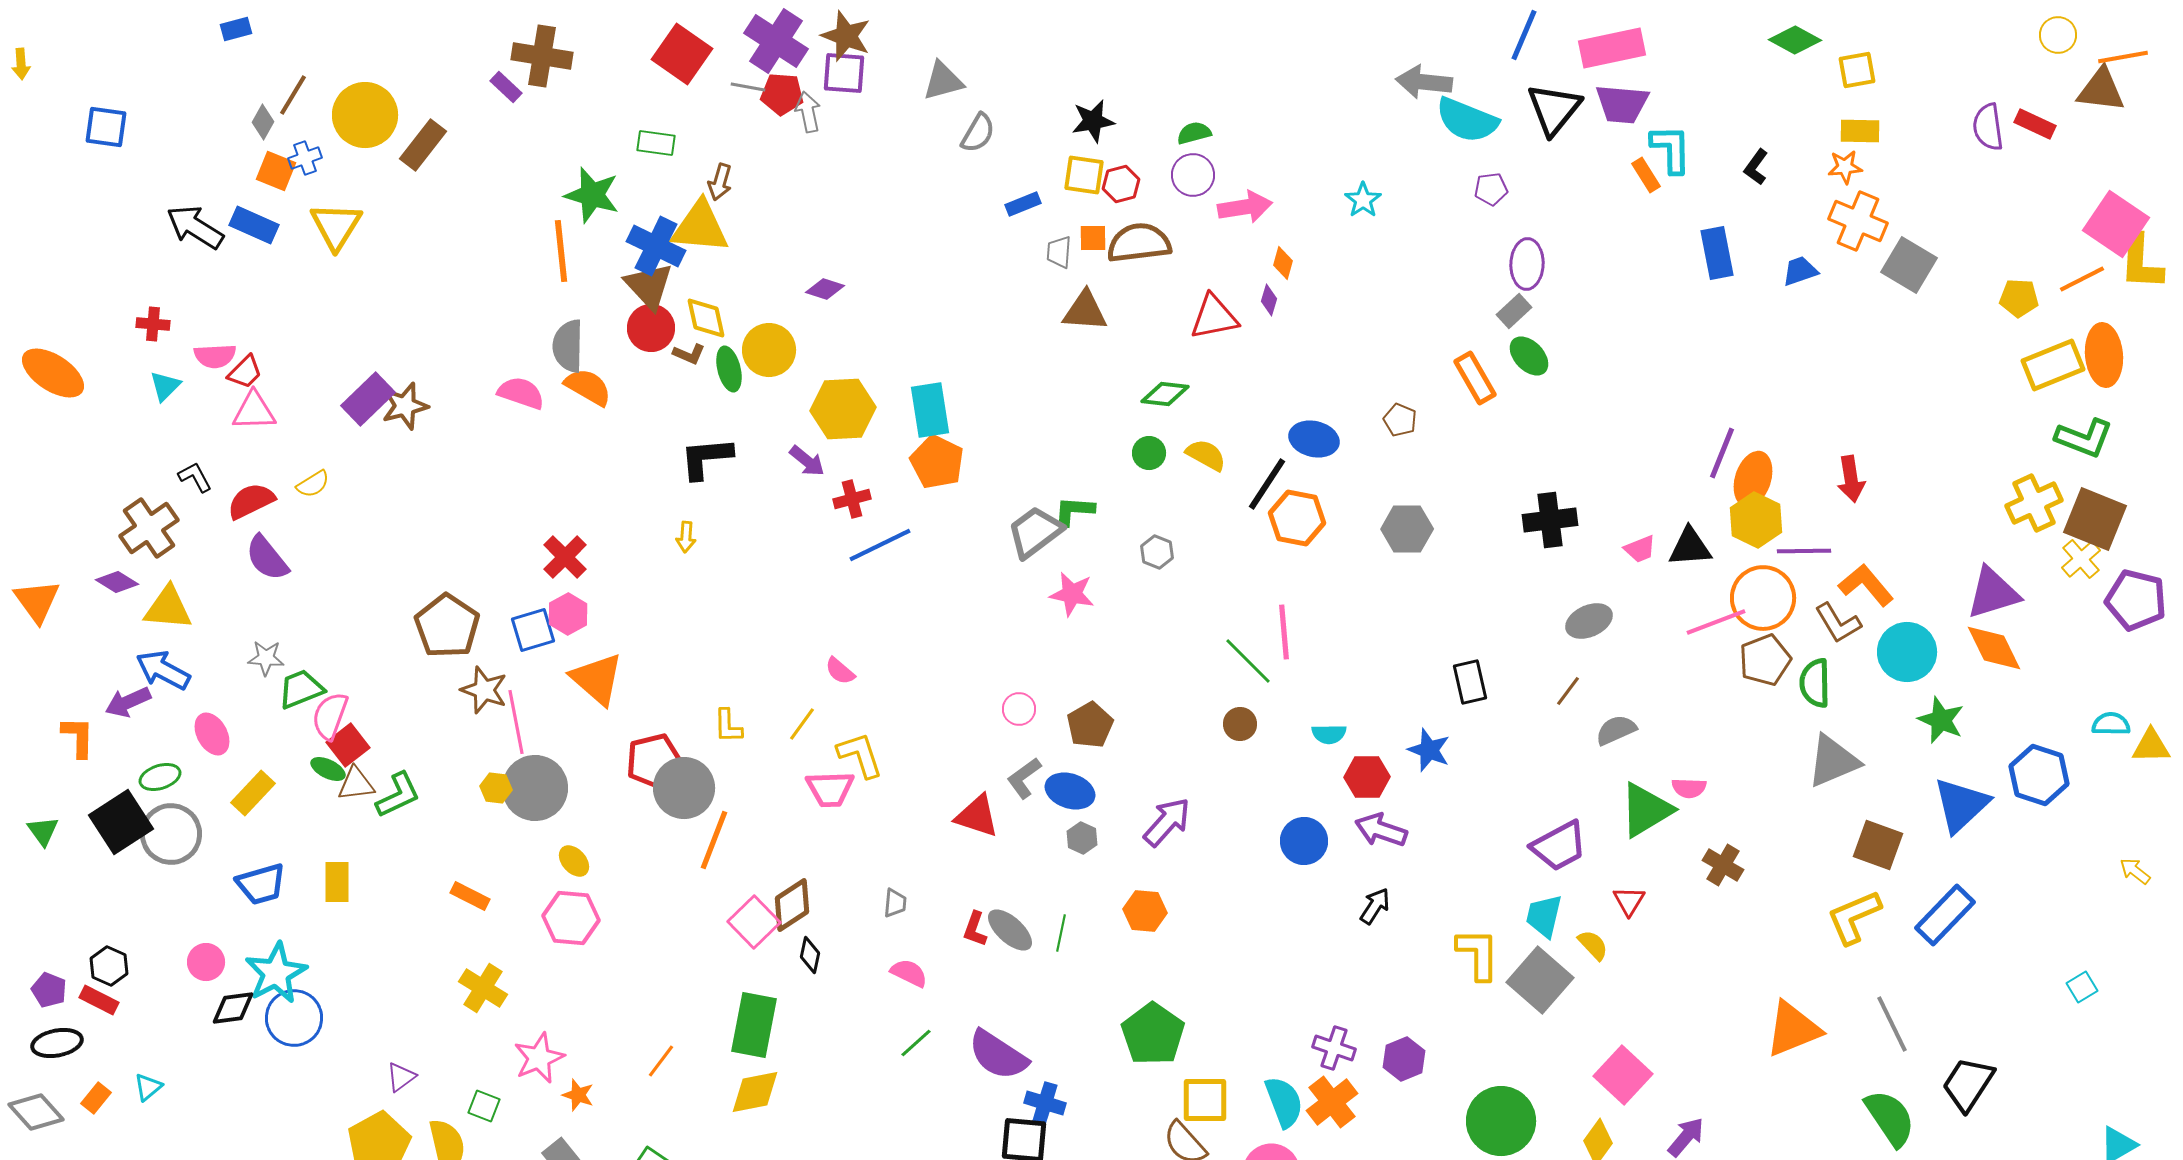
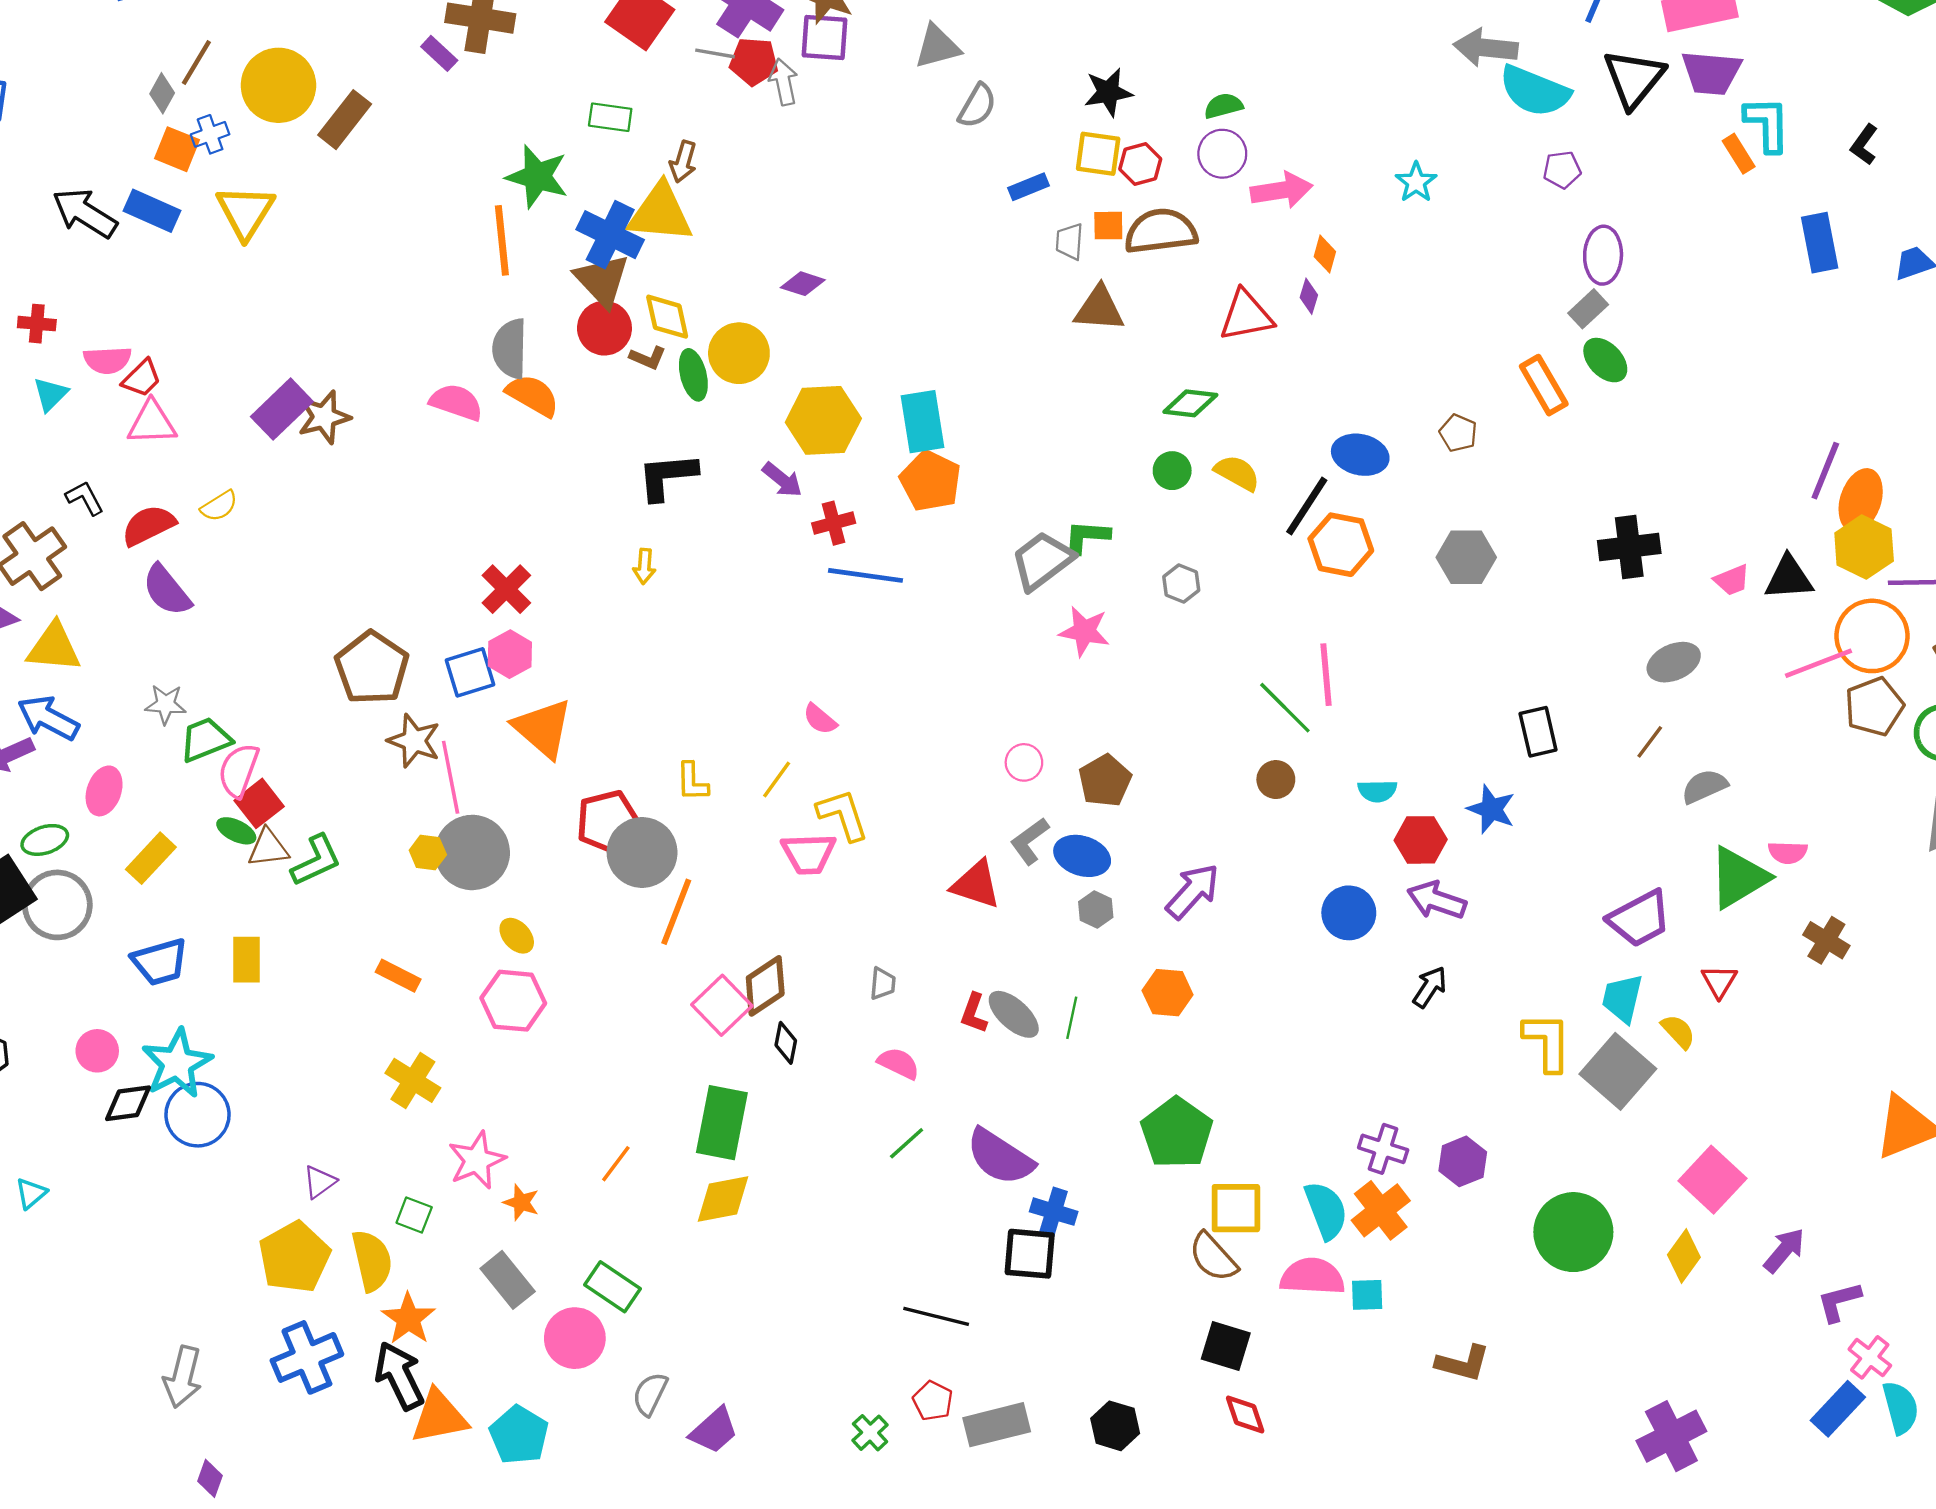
blue line: (880, 545) -> (866, 575), turned 34
pink ellipse: (212, 734) -> (104, 791), turned 48

